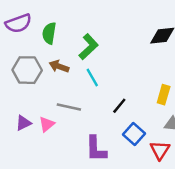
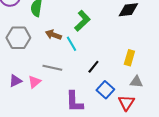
green L-shape: (89, 47) -> (82, 21), moved
brown arrow: (59, 66) -> (53, 35), moved

